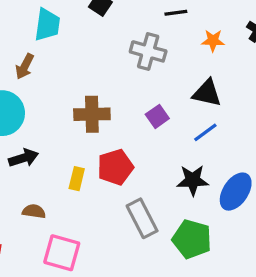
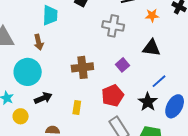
brown arrow: (25, 66) -> (39, 42), turned -35
blue line: (205, 132) -> (159, 81), moved
red pentagon: (115, 167) -> (113, 96), moved
black star: (193, 180) -> (148, 102), turned -30

